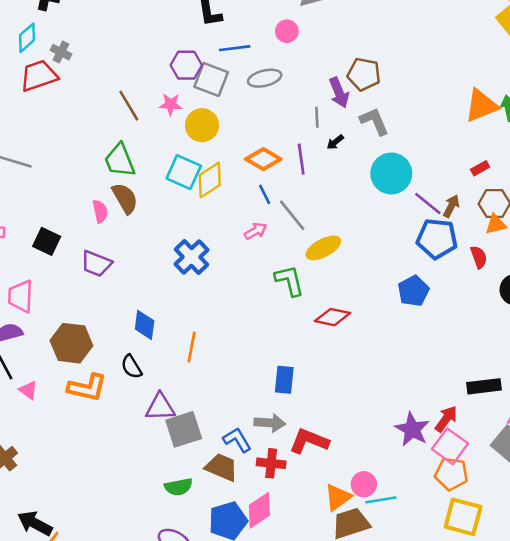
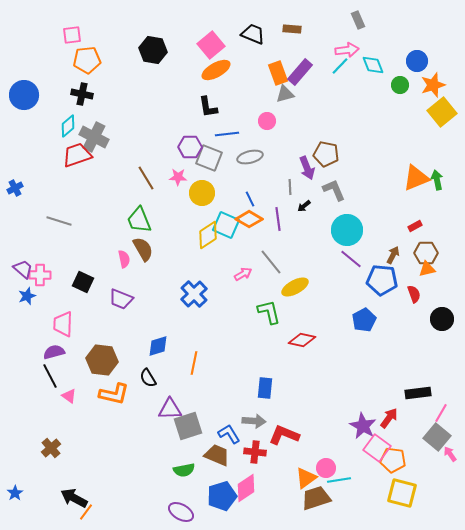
gray cross: (61, 52) -> (94, 137), size x1.8
cyan square: (184, 172) -> (226, 225), moved
blue line: (265, 194) -> (250, 199), moved
purple line: (428, 204) -> (351, 259), moved
blue diamond: (145, 325) -> (158, 346), turned 65
pink square: (450, 446) -> (377, 448), moved

